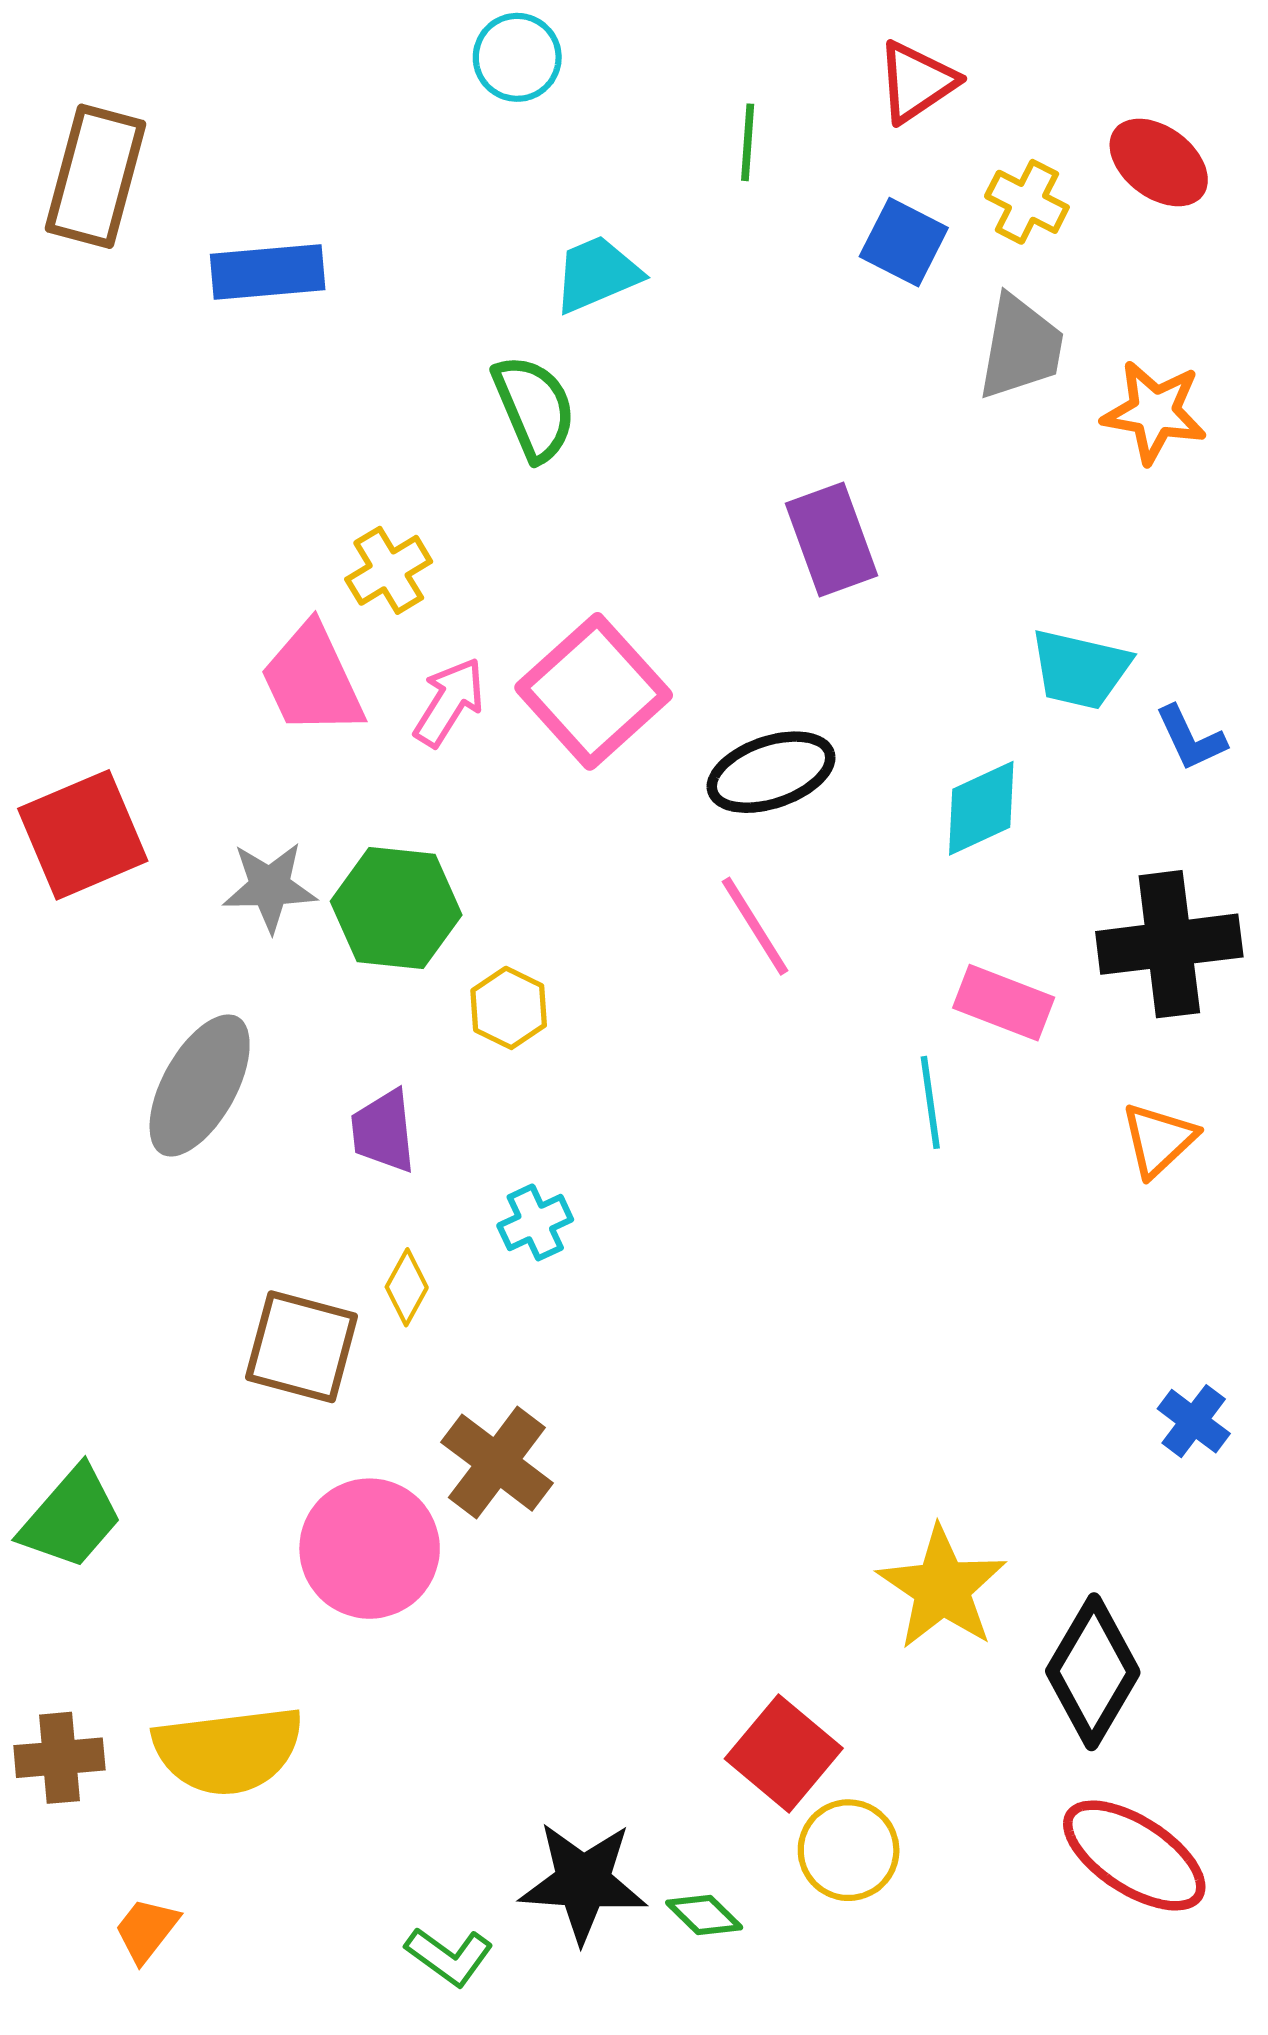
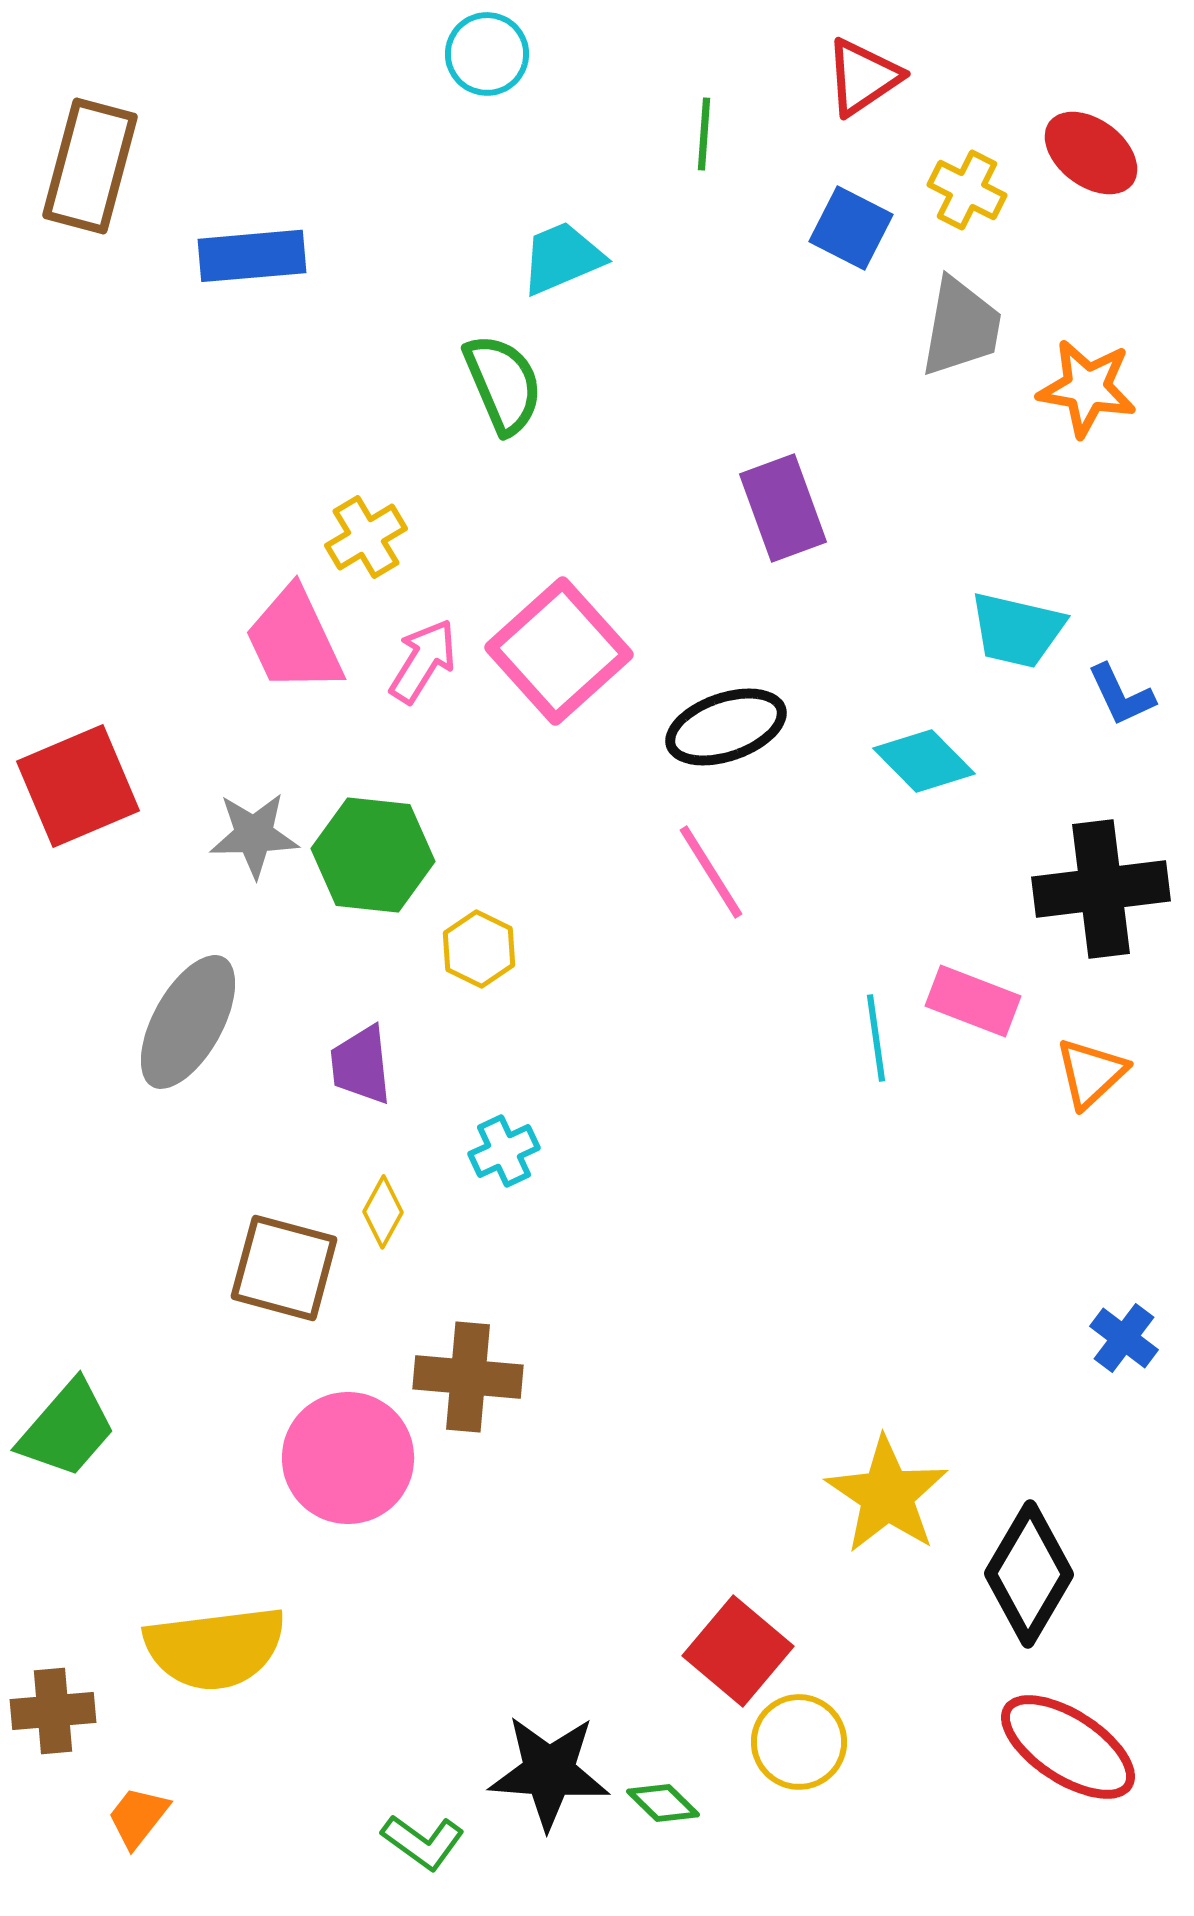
cyan diamond: (981, 808) -> (924, 761), turned 70
pink rectangle: (1004, 1003) -> (973, 1001), moved
brown cross: (497, 1463) -> (468, 1377), turned -32
brown cross: (59, 1758) -> (53, 1711), moved

